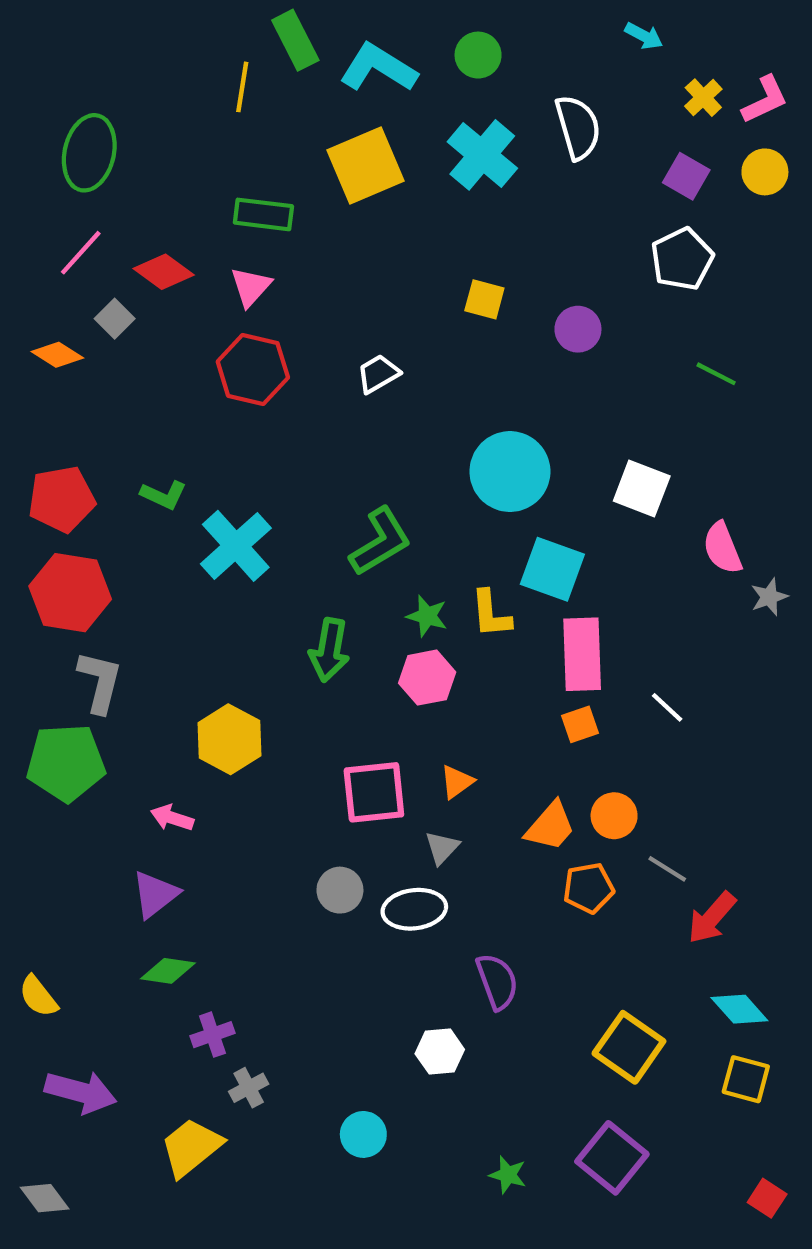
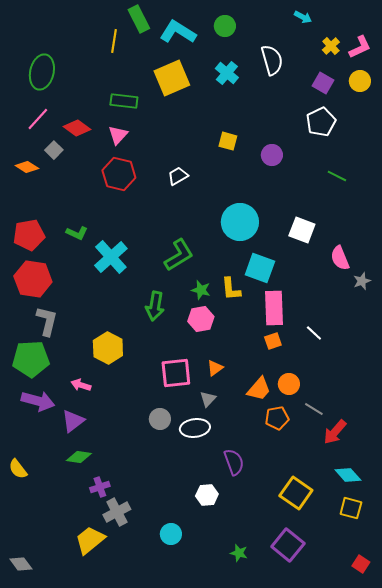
cyan cross: (482, 155) -> (227, 73), size x0.7
gray cross: (249, 1088) -> (117, 512), size x1.5
purple arrow: (81, 1092) -> (38, 401), moved

